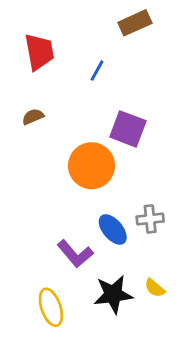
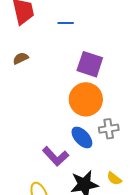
blue line: (97, 71) -> (66, 23), turned 63
orange circle: (92, 166) -> (86, 99), moved

